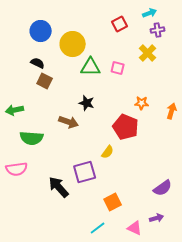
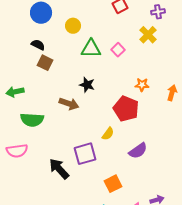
yellow circle: (73, 44) -> (73, 26), size x0.6
pink square: (118, 68) -> (118, 50), turned 32
purple semicircle: (163, 188) -> (138, 151), moved

